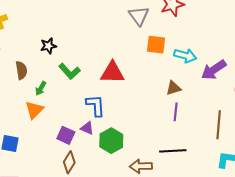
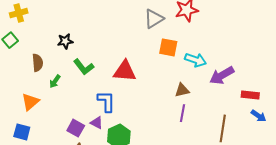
gray triangle: (139, 16) -> (154, 19), turned 30
orange triangle: (34, 110) -> (30, 102), moved

